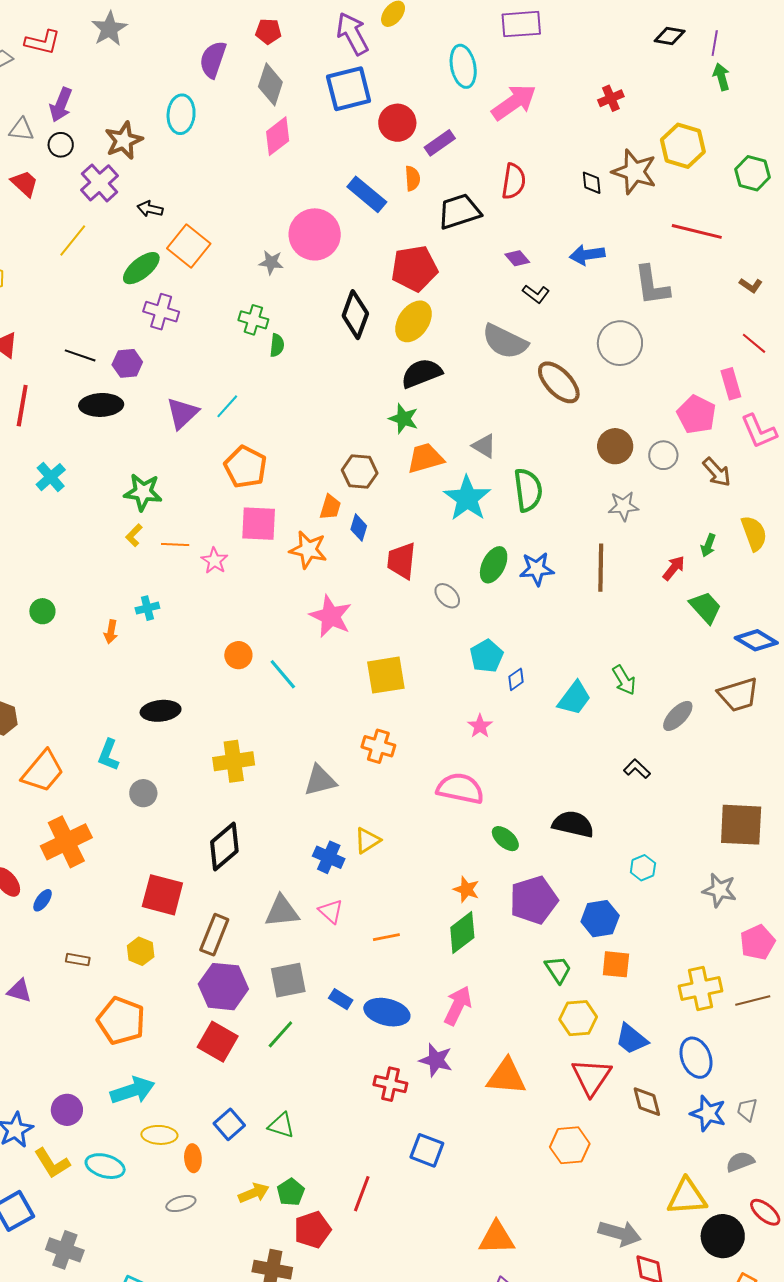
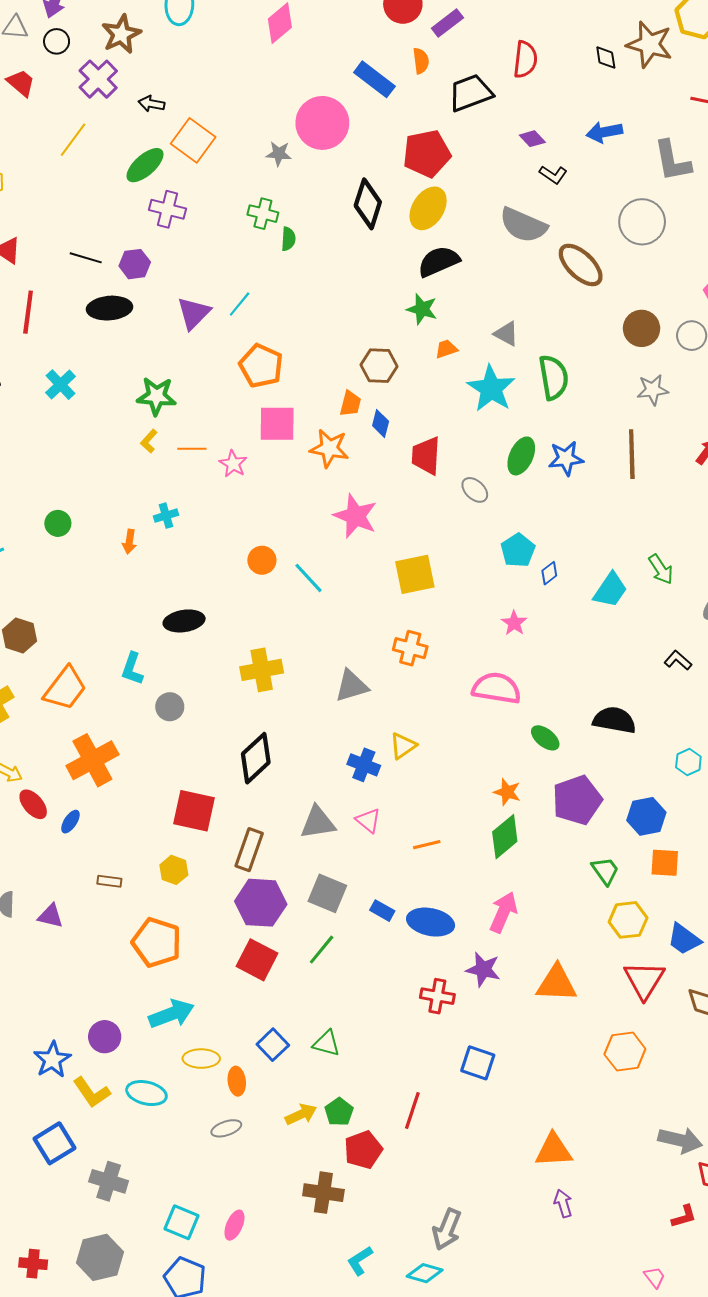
orange trapezoid: (425, 458) -> (446, 349), size x0.6
gray square: (288, 980) -> (327, 893), turned 36

